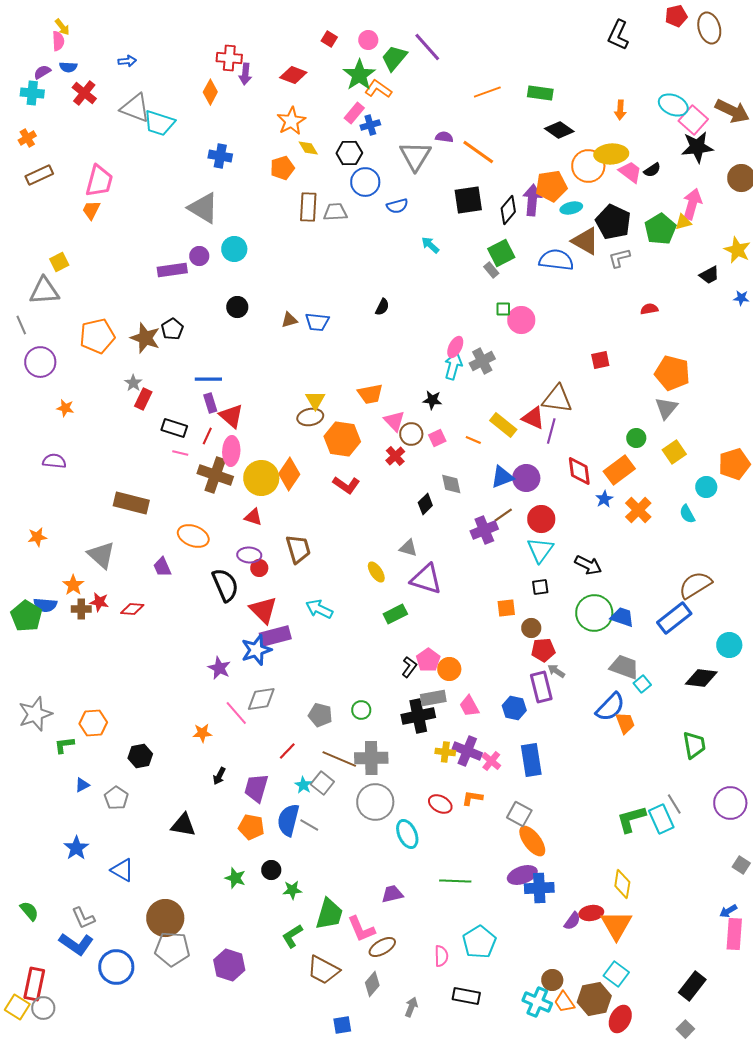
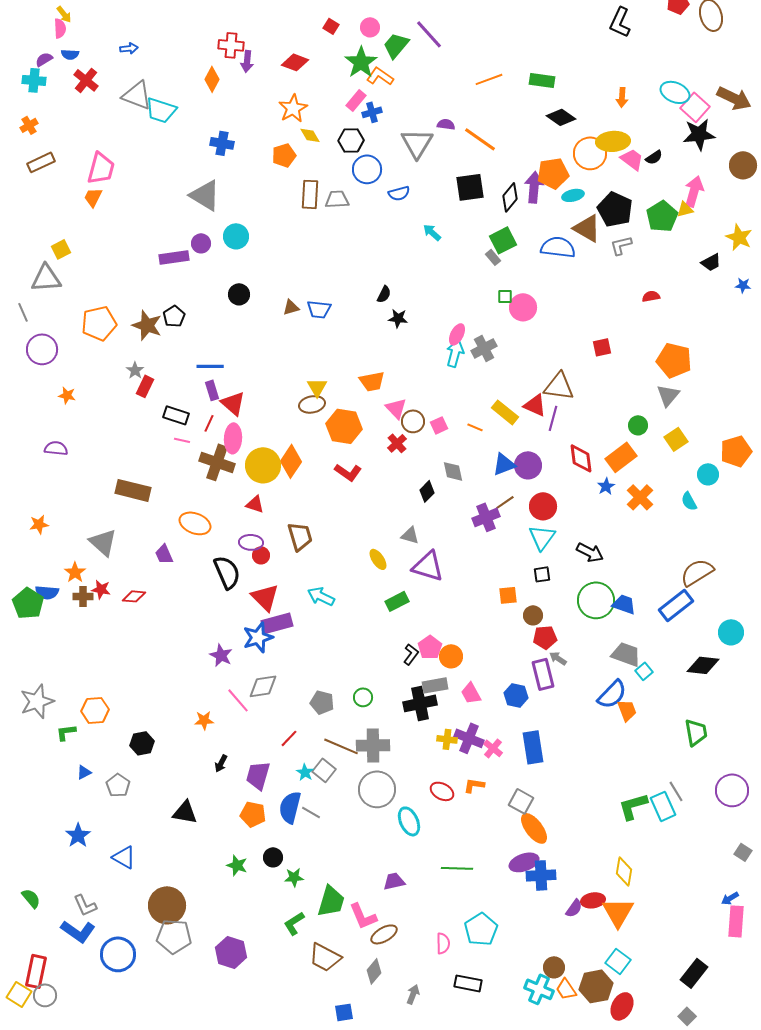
black star: (432, 400) -> (398, 318), moved

